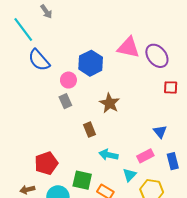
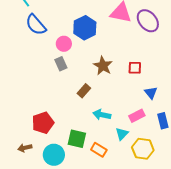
red square: (171, 87) -> (135, 68), moved
brown rectangle: (90, 130) -> (84, 91), turned 64

